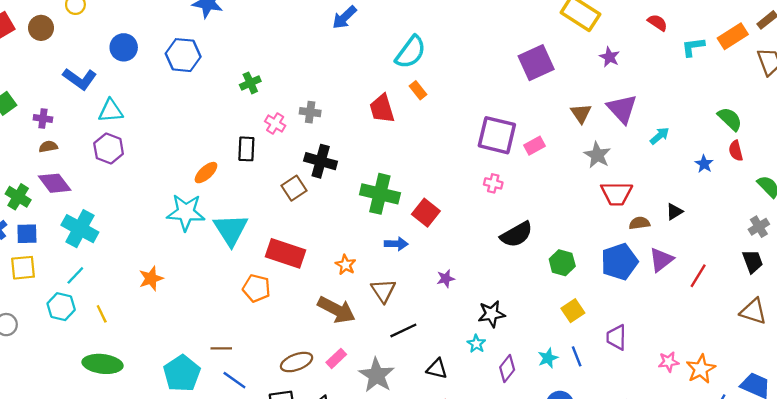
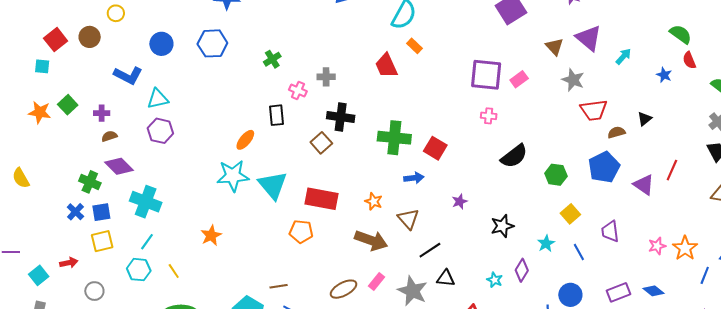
purple triangle: (661, 260) -> (644, 185), moved, turned -40
cyan star: (476, 344) -> (495, 280), moved
cyan star: (548, 358) -> (546, 244), moved
black triangle: (437, 369) -> (446, 278), moved

